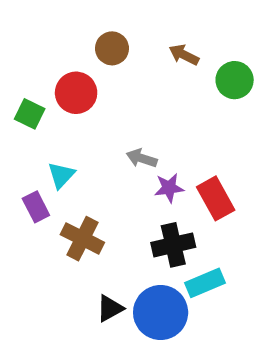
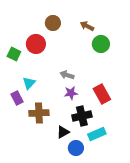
green circle: (235, 80) -> (101, 44), moved
purple star: (169, 188) -> (71, 93), moved
brown cross: (82, 239) -> (39, 113), turned -30
black triangle: (110, 308) -> (63, 132), moved
blue circle: (161, 313) -> (76, 148), size x0.6

